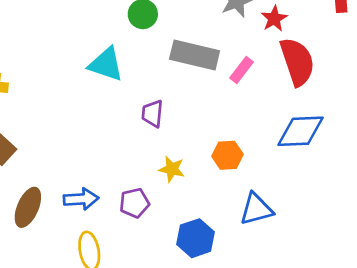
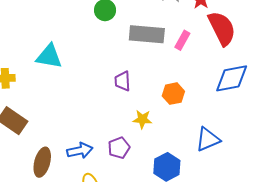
cyan triangle: (106, 64) -> (49, 56), moved
orange hexagon: (227, 155) -> (173, 94), moved

